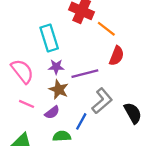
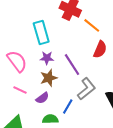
purple line: (85, 74) -> (72, 65), turned 70
brown star: (59, 89) -> (49, 78), turned 30

